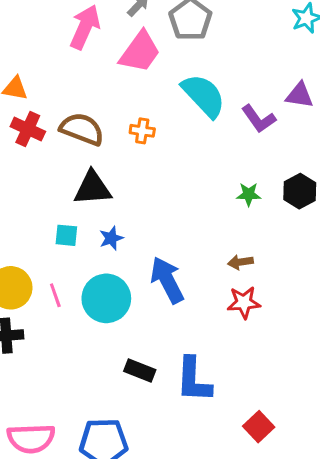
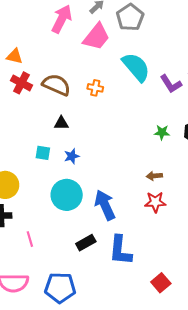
black triangle: (93, 188) -> (61, 123), size x0.6
blue arrow: (167, 280) -> (105, 205), moved
pink line: (55, 295) -> (30, 239), moved
black rectangle: (140, 370) -> (86, 243), turned -54

